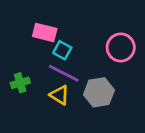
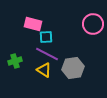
pink circle: (121, 47) -> (93, 24), moved
cyan square: (62, 50) -> (46, 37), turned -32

